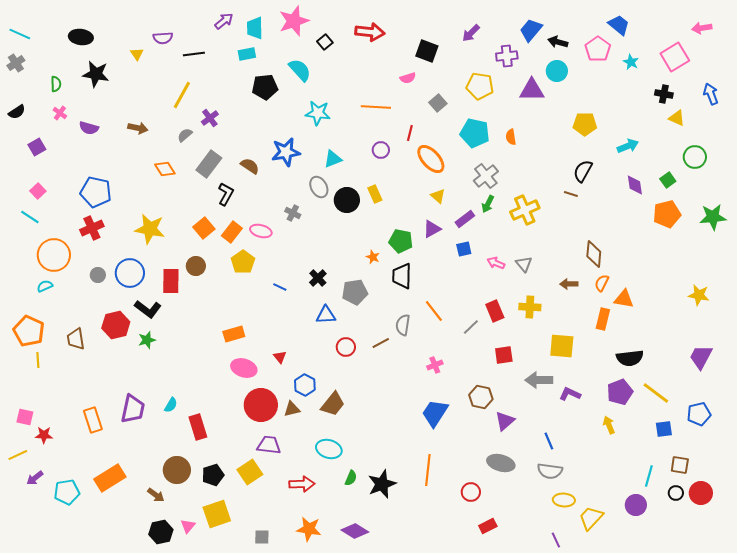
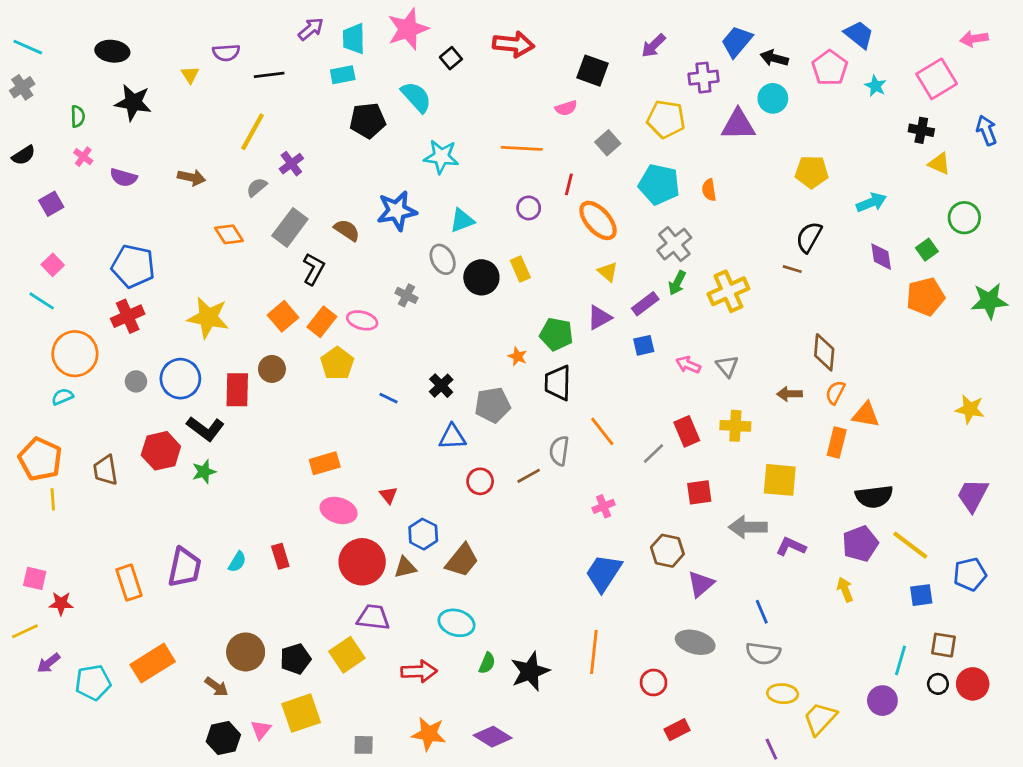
red rectangle: (198, 427) -> (280, 556), moved, size x0.7

